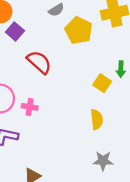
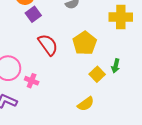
yellow pentagon: (79, 30) -> (85, 43), moved
yellow semicircle: (97, 119) -> (86, 104), turned 48

